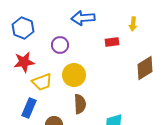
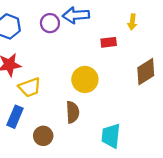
purple circle: (60, 45) -> (50, 23), moved
yellow circle: (74, 75) -> (85, 79), moved

